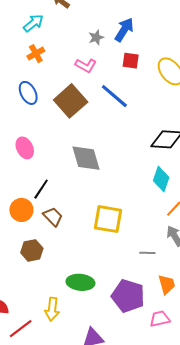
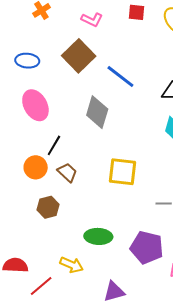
blue ellipse: (28, 93) -> (27, 61), moved, turned -55
blue line: (114, 96) -> (120, 77), moved
pink ellipse: (25, 148) -> (35, 105), size x1.4
gray diamond: (86, 158) -> (97, 112), turned 36
yellow arrow: (52, 309) -> (72, 265), turned -70

